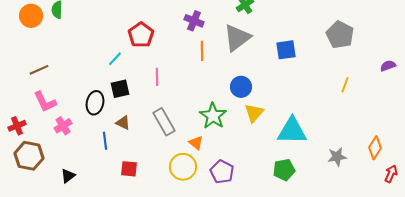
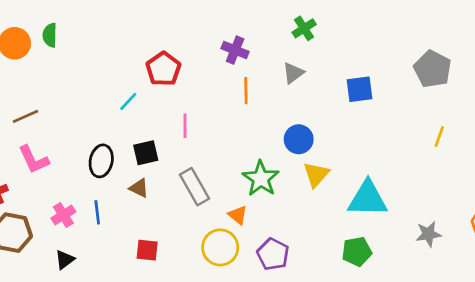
gray triangle: (237, 38) -> (293, 73), size x0.6
black square: (120, 89) -> (146, 153), moved
pink cross: (63, 126) -> (63, 215), moved
blue line: (105, 141) -> (97, 212), moved

